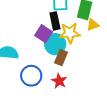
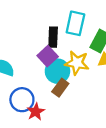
black rectangle: (55, 21) -> (53, 37), moved
red star: (59, 81) -> (36, 112), moved

